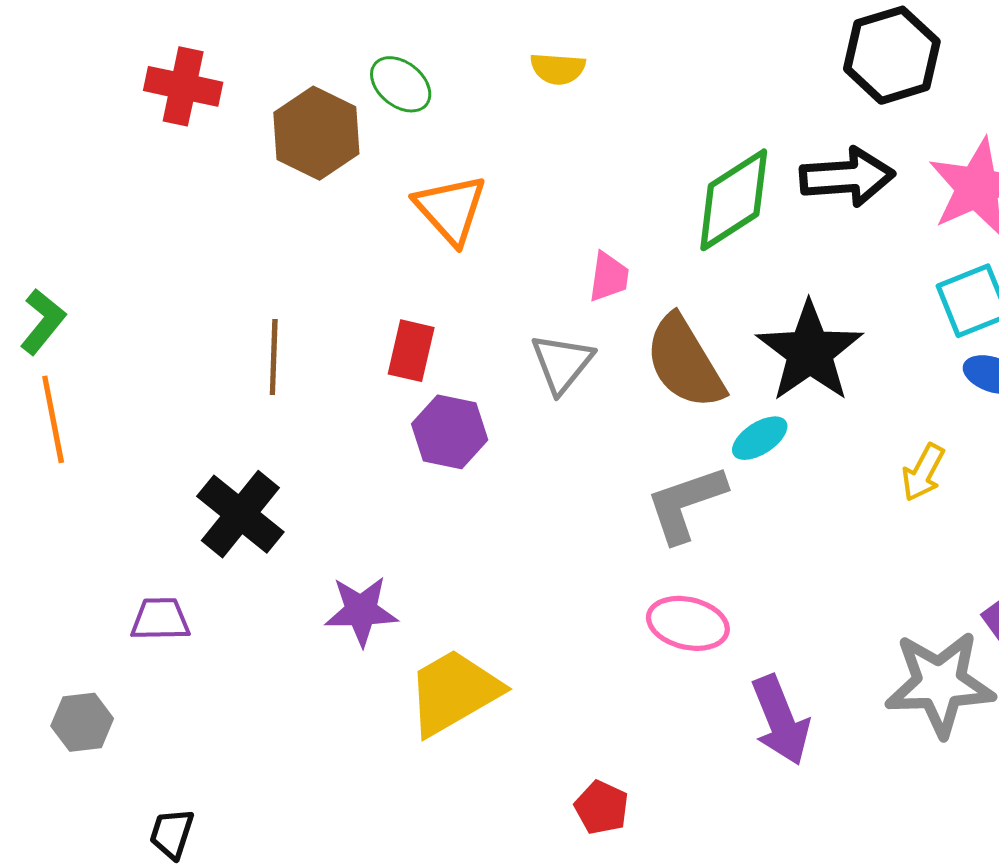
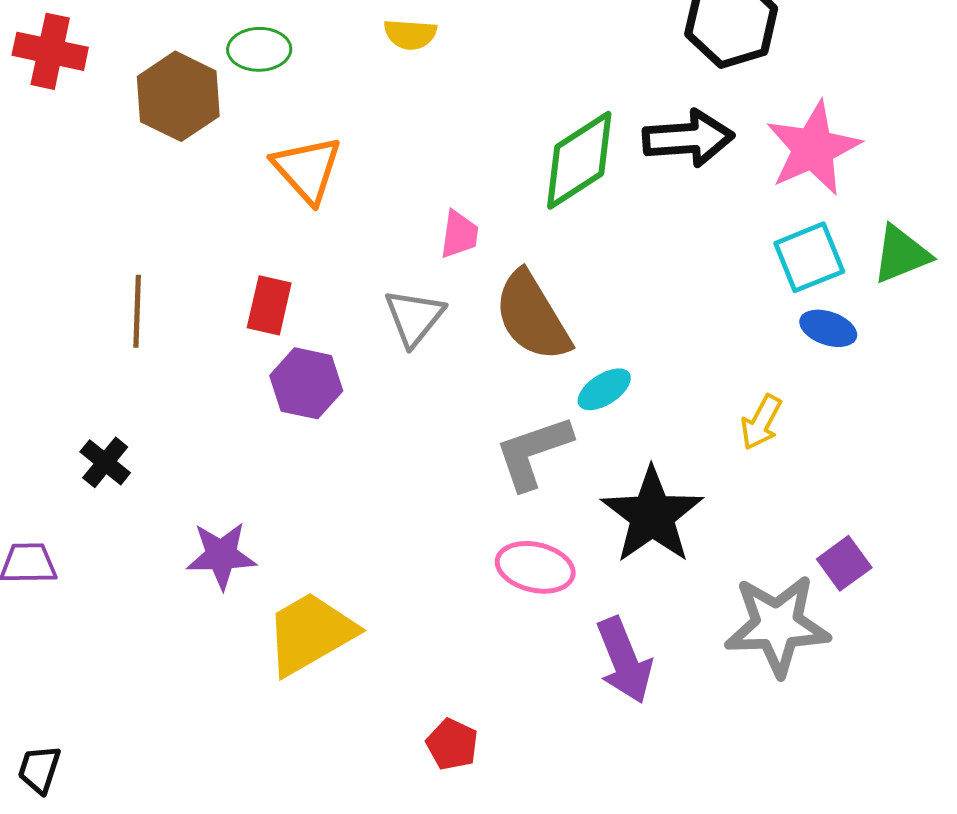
green ellipse: (401, 84) -> (259, 49), turned -40
black star: (810, 352) -> (652, 515), moved
black cross: (240, 514) -> (105, 462), size x0.6

